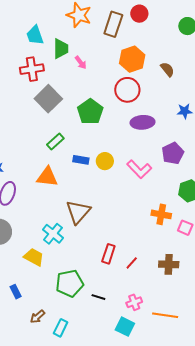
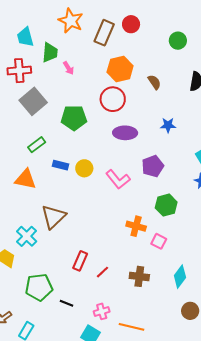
green pentagon: (90, 112) -> (74, 118), turned 30

